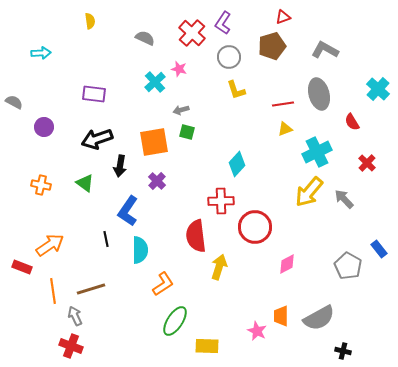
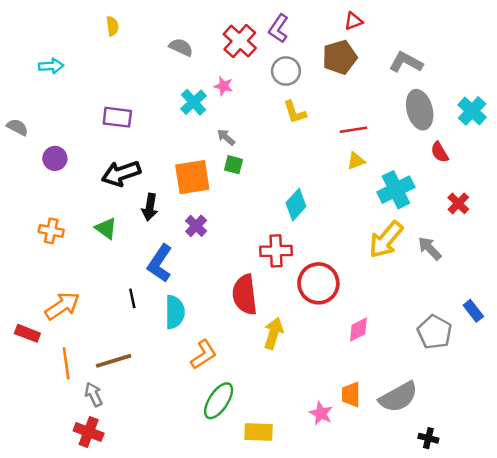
gray ellipse: (319, 94) -> (420, 110), moved
gray arrow: (181, 110) -> (226, 137), turned 56

